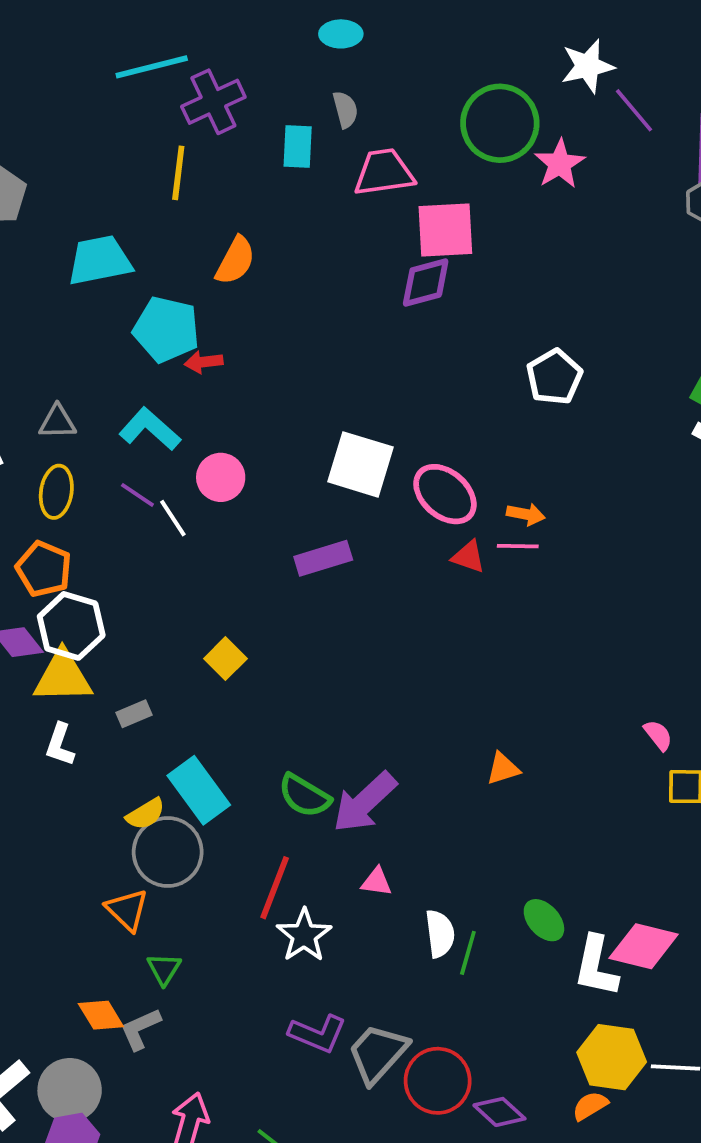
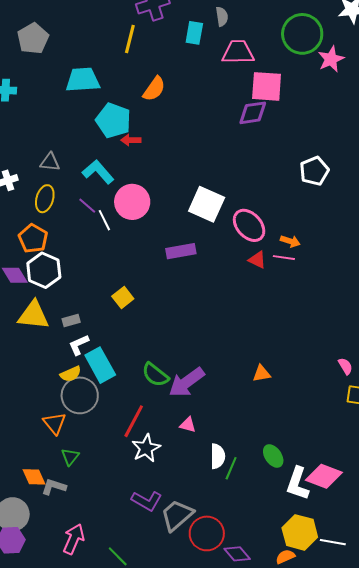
pink circle: (221, 477) -> (132, 202), size x1.4
yellow triangle: (63, 677) -> (33, 315), moved
white L-shape: (60, 745) -> (79, 345), moved, turned 40
gray L-shape: (140, 1029) -> (54, 487), turned 35

